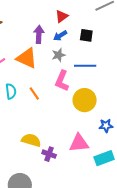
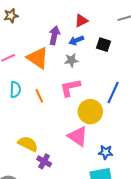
blue line: (85, 66) -> (113, 92), moved, turned -75
pink L-shape: (62, 81) -> (70, 88), turned 45
blue star: (106, 126) -> (106, 152), moved
pink triangle: (79, 143) -> (78, 136), moved, turned 30

